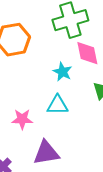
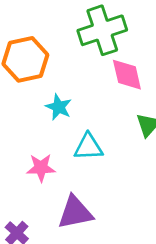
cyan star: (62, 72) -> (59, 107), moved

